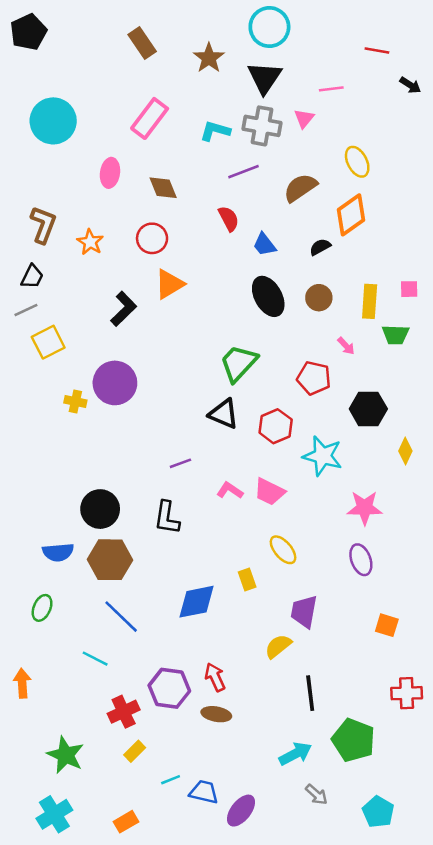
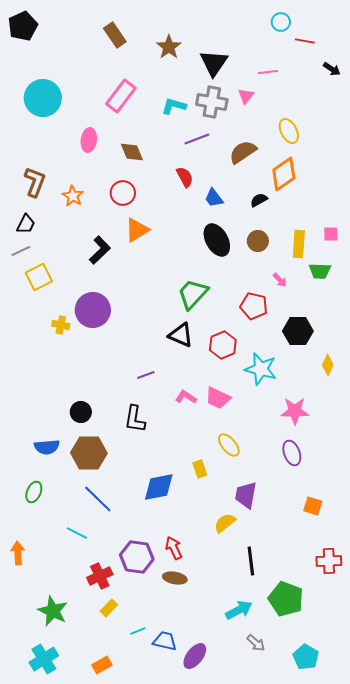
cyan circle: (269, 27) -> (281, 22), moved, size x0.6
black circle: (100, 509) -> (81, 412), size x0.7

